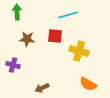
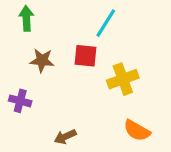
cyan line: (68, 15) -> (106, 23), turned -42
yellow cross: (79, 51) -> (123, 79), turned -36

